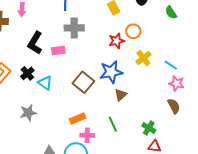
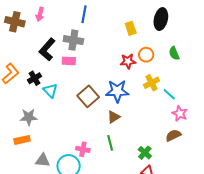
green semicircle: (171, 12) -> (174, 53), moved
gray cross: (74, 28) -> (73, 40), moved
cyan line: (171, 65) -> (169, 94), moved
brown triangle: (121, 95) -> (114, 117), moved
brown semicircle: (174, 106) -> (173, 135), turned -98
orange rectangle: (78, 118) -> (22, 140), moved

